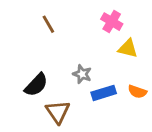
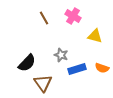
pink cross: (112, 22) -> (73, 16), moved
brown line: (48, 24) -> (44, 18), moved

